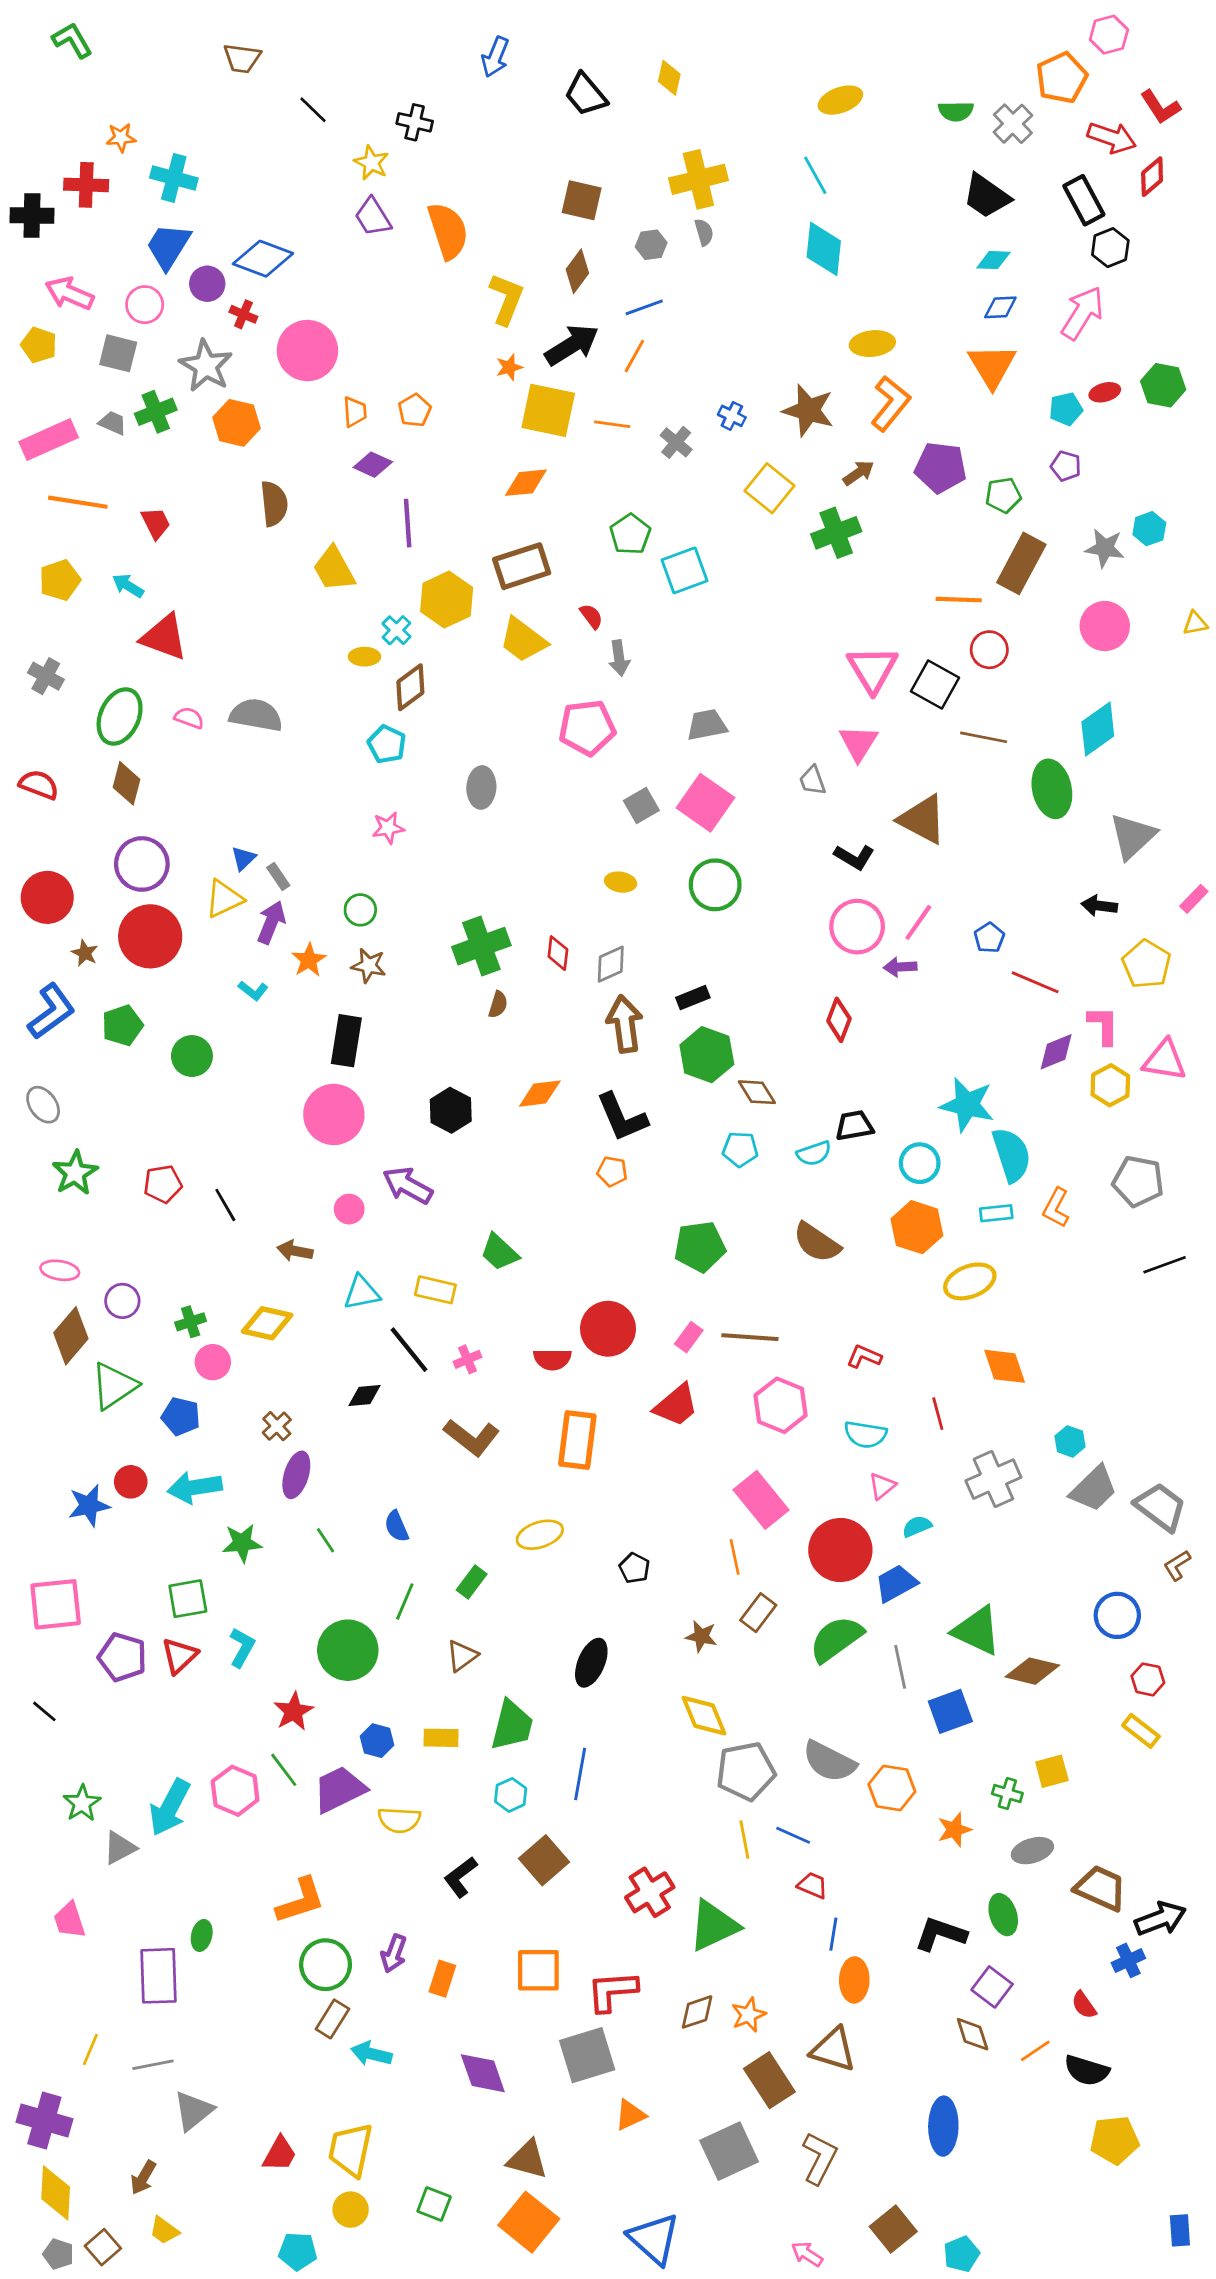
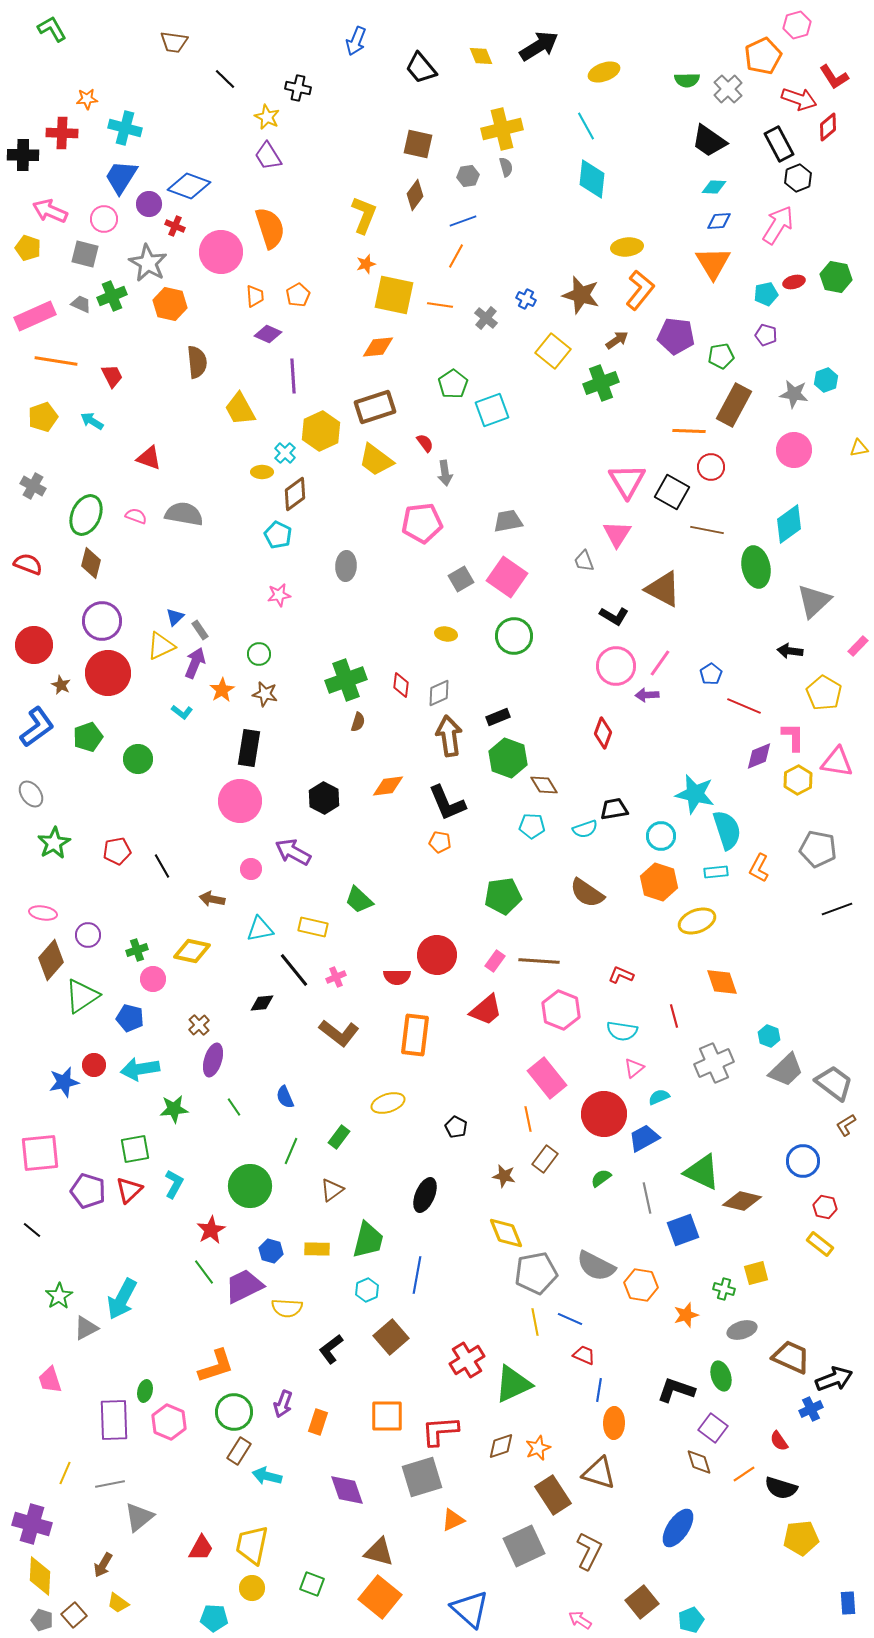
yellow diamond: (669, 78) -> (481, 56), turned -35
orange semicircle: (448, 231) -> (270, 228), moved
black arrow: (572, 345) -> (539, 46), moved
red triangle: (164, 637) -> (149, 458), moved, size x0.7
green semicircle: (836, 1639) -> (601, 1178), size x0.5
pink hexagon: (235, 1791) -> (169, 1422), moved
blue ellipse: (943, 2126) -> (678, 1528), turned 33

